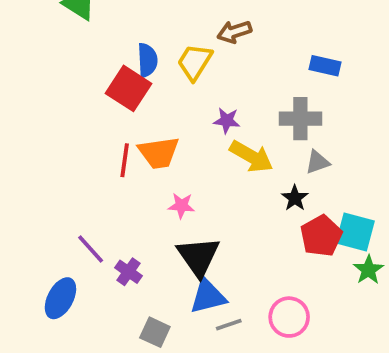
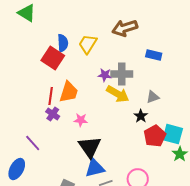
brown arrow: (234, 32) -> (125, 28), moved, size x1.4
blue rectangle: (325, 66) -> (154, 55), moved
gray cross: (300, 119) -> (122, 74), moved
orange trapezoid: (159, 153) -> (69, 92), turned -65
purple cross: (128, 272) -> (53, 114), moved

